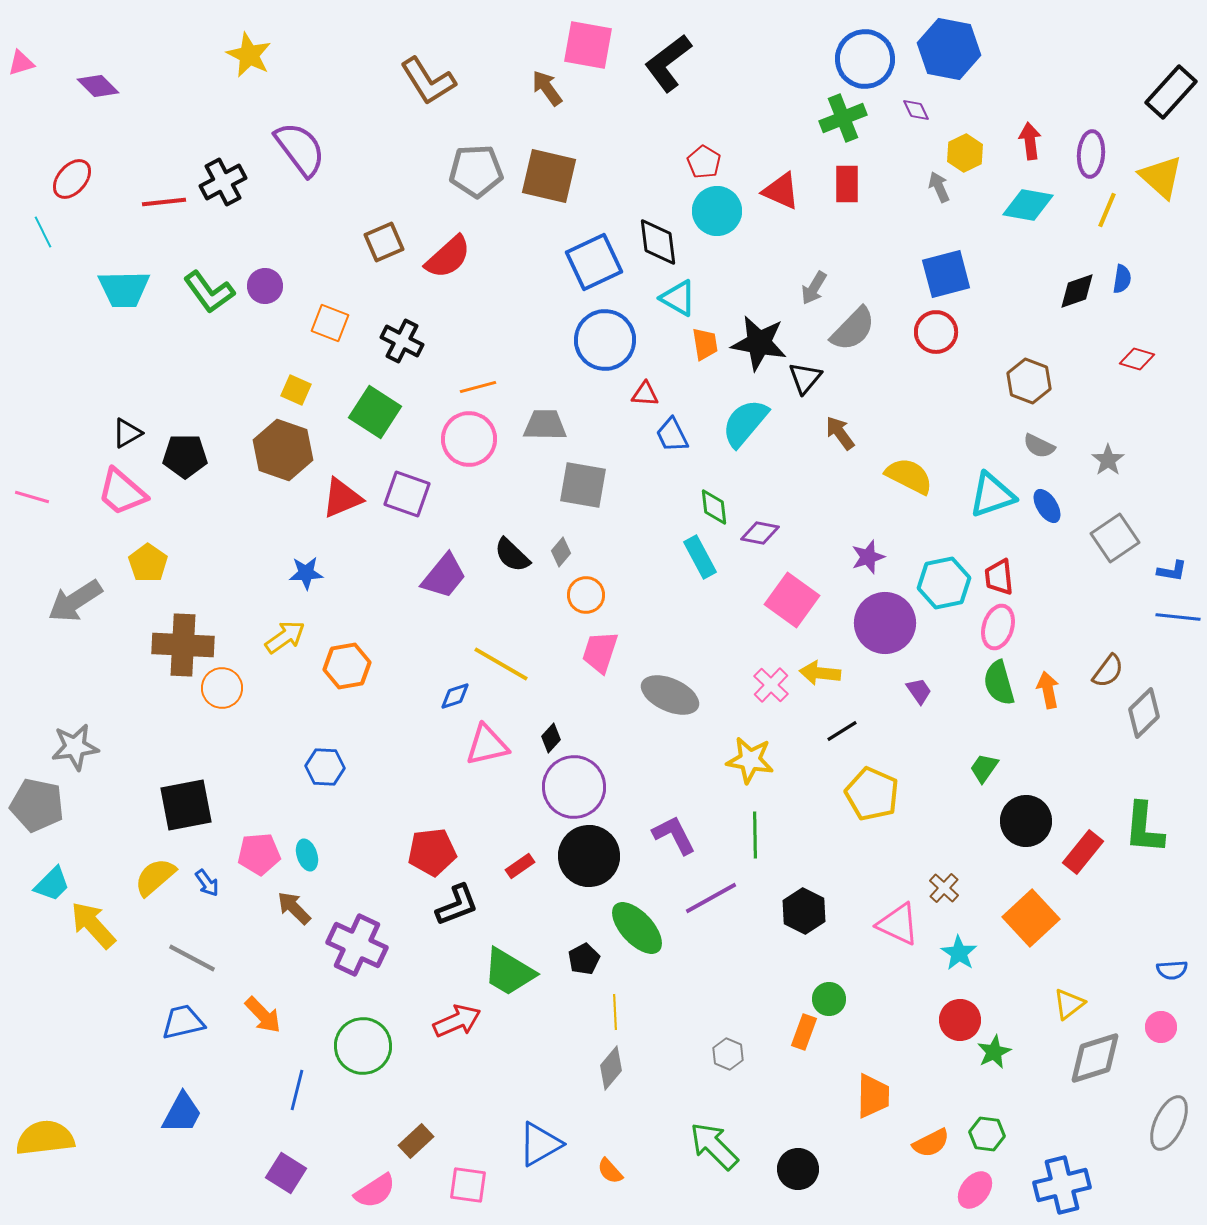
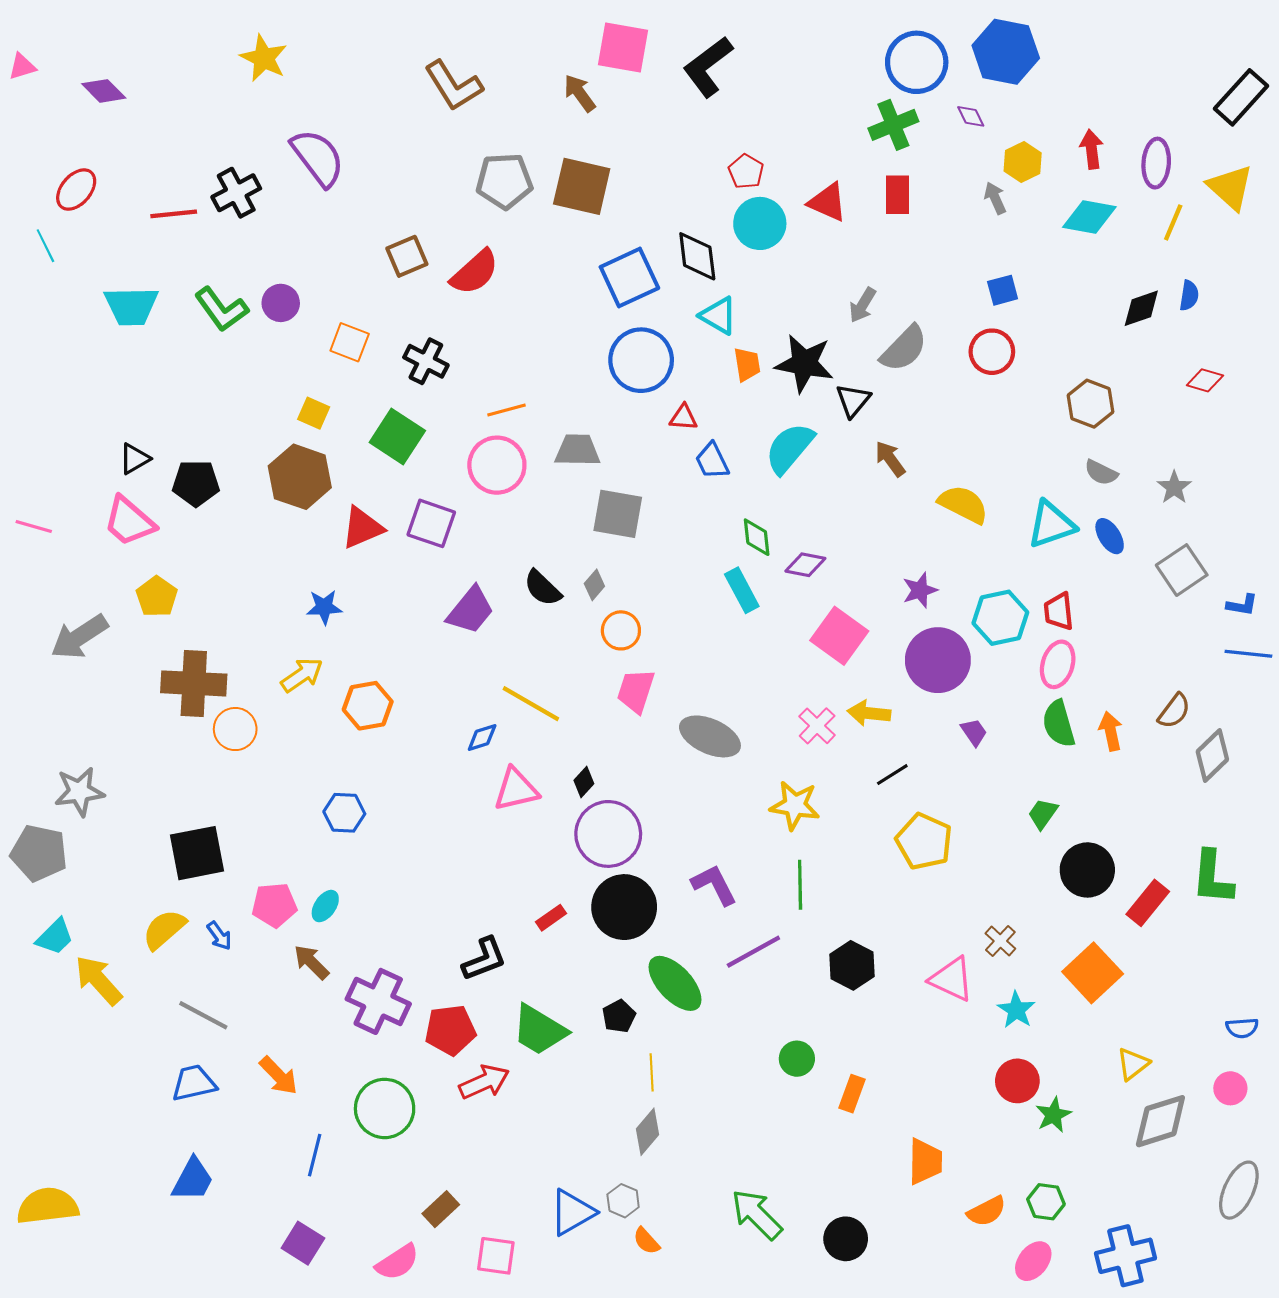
blue square: (946, 274) -> (1003, 290), size x0.6
red pentagon: (432, 852) -> (450, 1030), moved
cyan ellipse: (307, 855) -> (325, 906), turned 52
green circle: (829, 999) -> (797, 1059), moved
gray hexagon: (728, 1054) -> (623, 1201), moved

